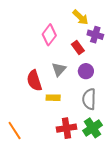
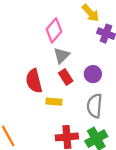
red rectangle: (78, 48) -> (66, 77), moved
gray triangle: (59, 69) -> (62, 55), moved

